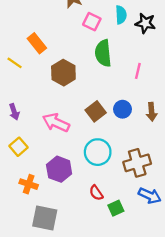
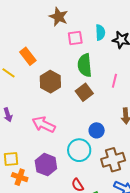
pink square: (92, 22) -> (75, 38), turned -35
blue circle: (122, 109) -> (97, 130), moved
brown square: (96, 111) -> (84, 92), moved
yellow square: (19, 147) -> (11, 159), moved, turned 35

